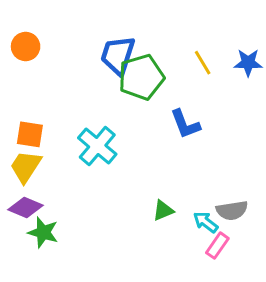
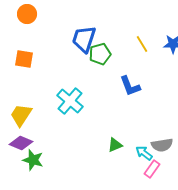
orange circle: (26, 46) -> (27, 14), moved
green pentagon: (141, 77) -> (100, 54), size x0.7
orange square: (30, 134) -> (24, 59), moved

